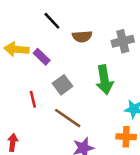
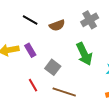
purple rectangle: (42, 57) -> (30, 50), turned 32

